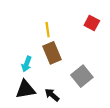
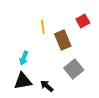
red square: (92, 23) -> (83, 21), turned 32
brown rectangle: (52, 53) -> (63, 40), moved

